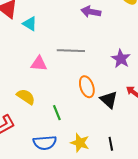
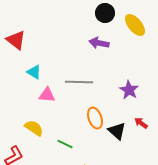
cyan triangle: (30, 24) -> (34, 72), moved
green line: (57, 113) -> (65, 144), turned -42

